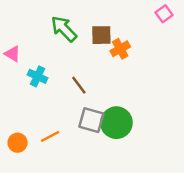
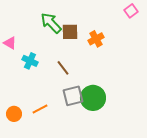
brown square: (101, 35) -> (70, 32), moved
gray square: (91, 120) -> (73, 96), turned -30

